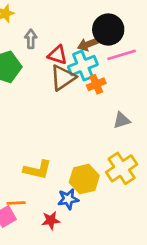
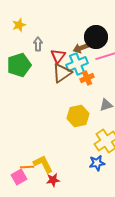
red triangle: (57, 55) -> (58, 56), turned 49
yellow L-shape: (37, 170) -> (43, 164), moved, turned -130
yellow hexagon: (84, 179) -> (78, 116), moved
blue star: (68, 199) -> (97, 163), moved

